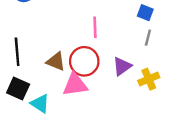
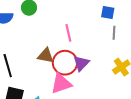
brown triangle: (56, 61) -> (46, 56), moved
purple triangle: (122, 66) -> (81, 63), moved

